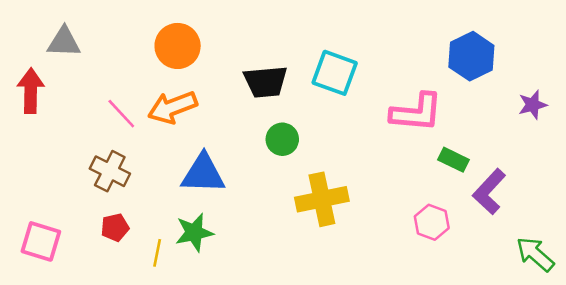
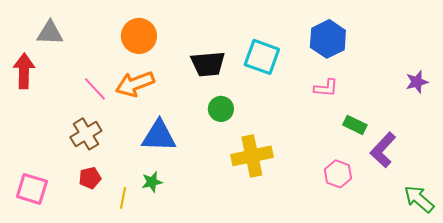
blue hexagon: (471, 56) -> (328, 39), moved
pink L-shape: (416, 112) -> (326, 88), size x0.6
brown cross: (110, 171) -> (86, 134), turned 32
green star: (194, 232) -> (152, 182), size x0.7

